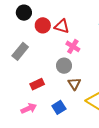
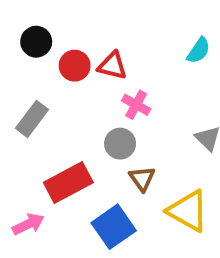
red rectangle: (37, 84) -> (68, 183), size x1.6
blue square: (59, 107) -> (114, 227), size x1.5
pink arrow: (29, 108) -> (28, 224), moved

